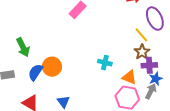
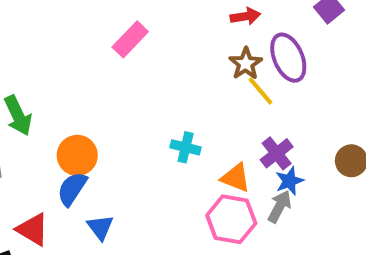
brown star: (142, 52) -> (246, 64), moved
purple cross: (149, 65) -> (277, 153), turned -35
blue semicircle: (35, 72) -> (72, 189), moved

